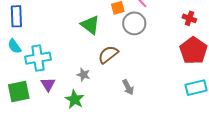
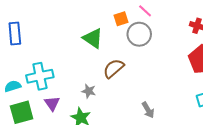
cyan semicircle: (14, 46) -> (13, 86), moved, turned 112
gray arrow: (128, 87) -> (148, 110), moved

